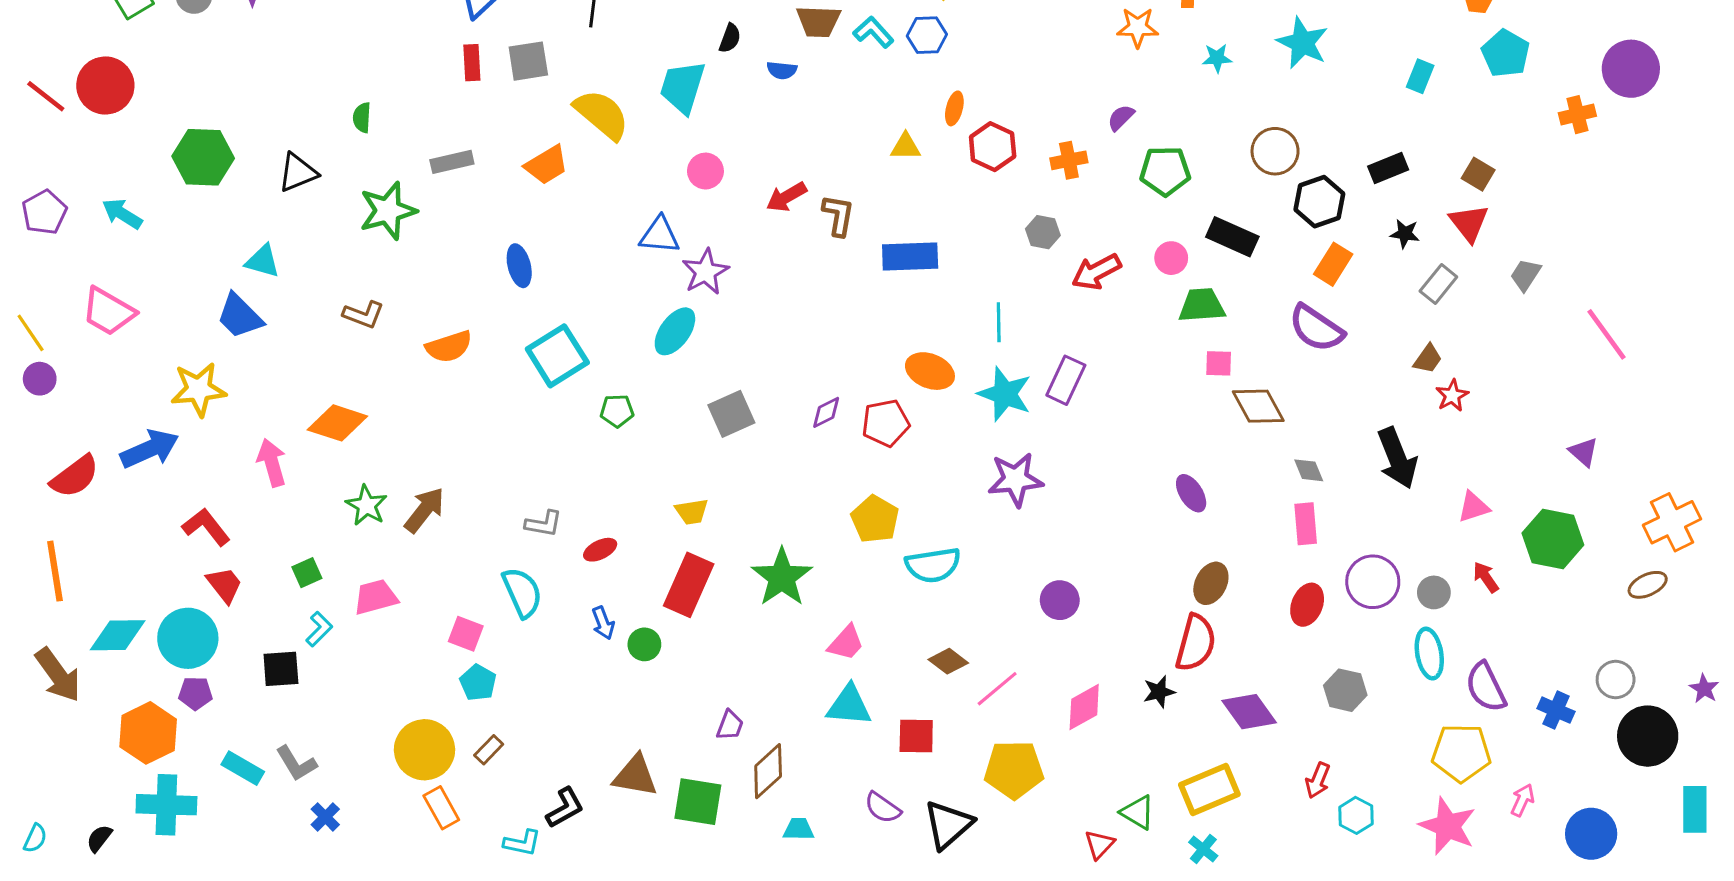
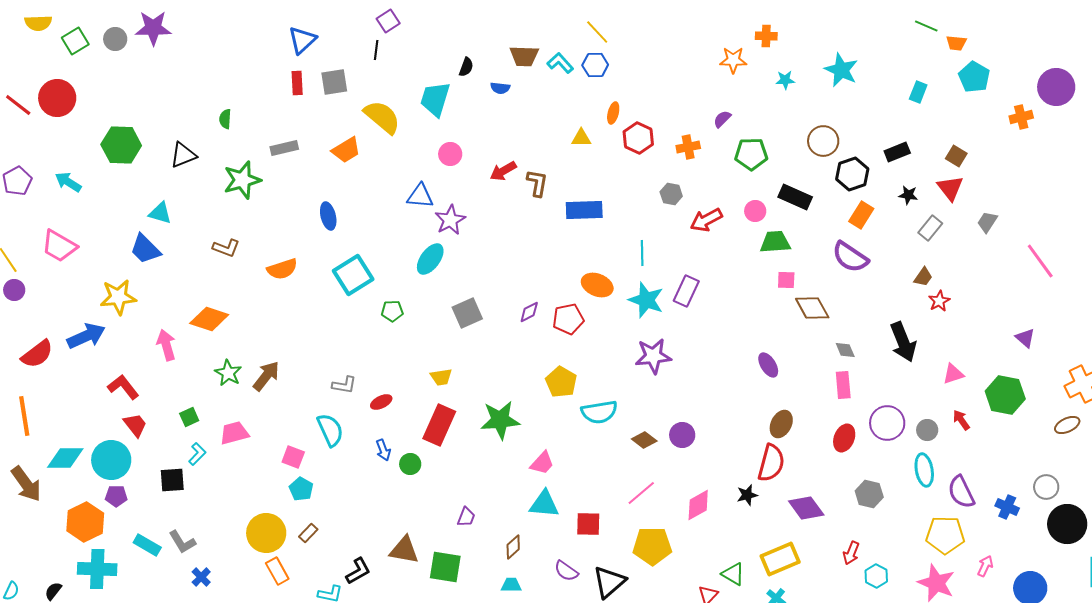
green star: (782, 577) -> (500, 420), turned 30
brown diamond: (948, 661) -> (644, 440), moved
brown diamond: (768, 771) -> (513, 547), moved, size x0.7

